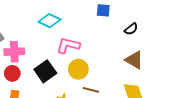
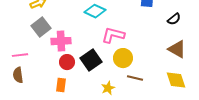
red circle: (12, 73) -> (67, 62), moved

